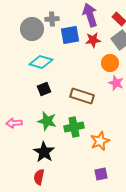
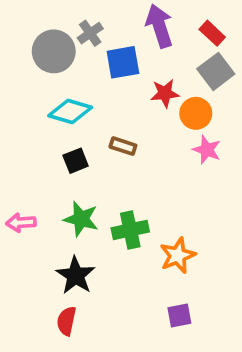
gray cross: (52, 19) -> (90, 33), turned -32
red star: (93, 40) -> (165, 93), moved
brown rectangle: (82, 96) -> (123, 146), moved, size x0.6

